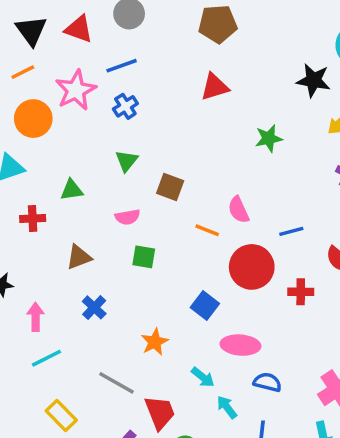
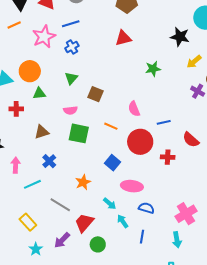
orange circle: (33, 119) -> (30, 71), moved
orange line: (207, 230) -> (111, 126), moved
green square: (144, 257) -> (79, 133), size x1.5
cyan line: (46, 358) -> (32, 184), moved
red trapezoid: (160, 413) -> (84, 223), turned -120

